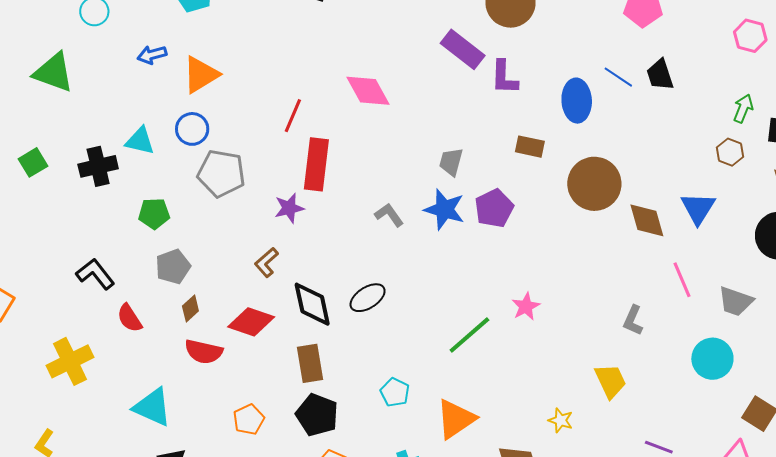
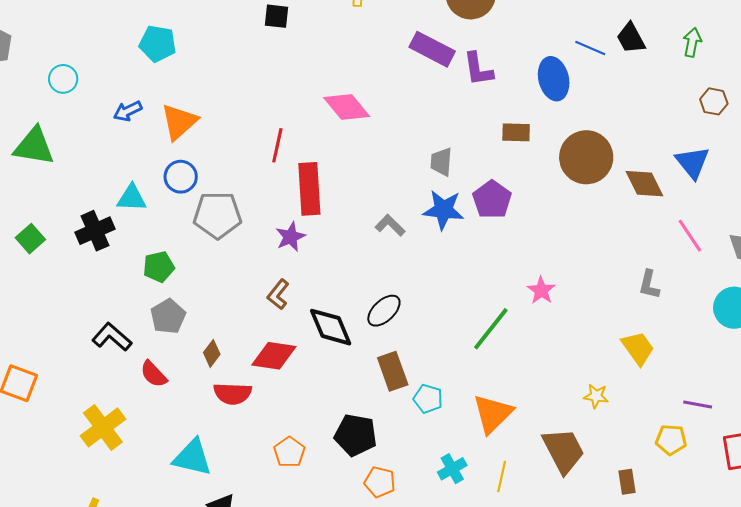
green arrow: (743, 109) -> (692, 42), moved
gray pentagon: (173, 267) -> (168, 316), moved
brown rectangle: (310, 363) -> (393, 371), moved

